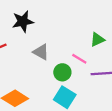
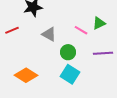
pink line: (79, 59) -> (81, 30), moved

